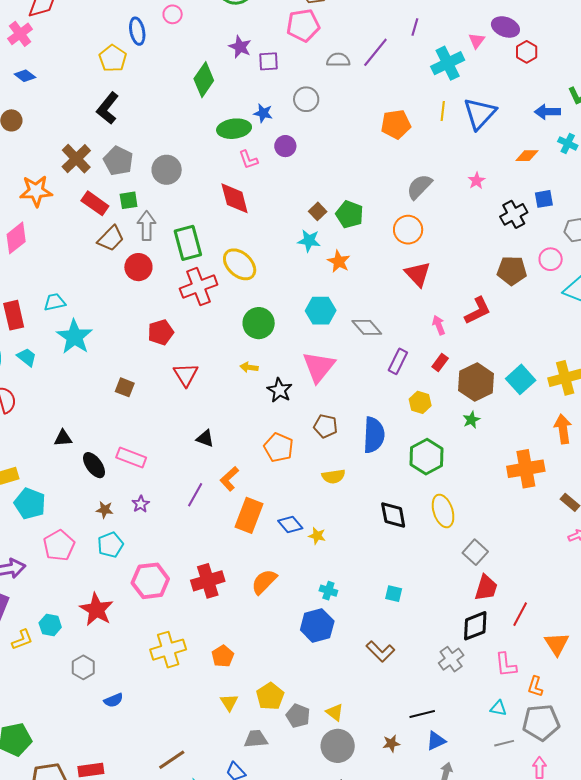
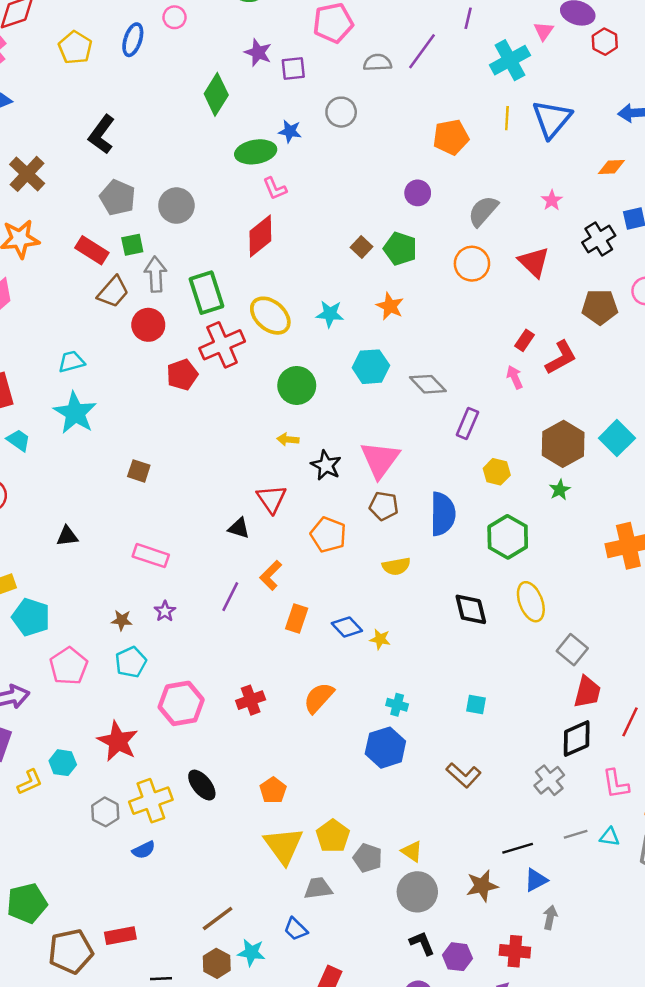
blue ellipse: (137, 31) -> (133, 40), turned 32
yellow pentagon: (113, 58) -> (75, 48), moved
purple circle: (285, 146) -> (418, 193), moved
brown cross: (76, 159) -> (27, 174), moved
red diamond: (235, 198) -> (260, 236), turned 69
cyan star: (309, 241) -> (330, 314), moved
red triangle: (418, 274) -> (534, 262), moved
cyan trapezoid: (55, 302) -> (72, 362), moved
red pentagon: (161, 332) -> (182, 375), moved
red rectangle: (440, 363) -> (525, 340), moved
pink triangle: (319, 367) -> (380, 460), moved
red triangle: (186, 375) -> (271, 499), moved
black ellipse: (94, 465) -> (202, 785), moved
orange rectangle: (249, 515) -> (297, 618), size x0.7
red cross: (208, 581) -> (251, 700), size x0.7
yellow cross: (168, 650) -> (151, 801), moved
yellow triangle: (229, 702) -> (284, 846), size x1.8
brown star: (391, 743) -> (482, 886), size x1.5
gray line: (504, 743) -> (576, 834), moved

